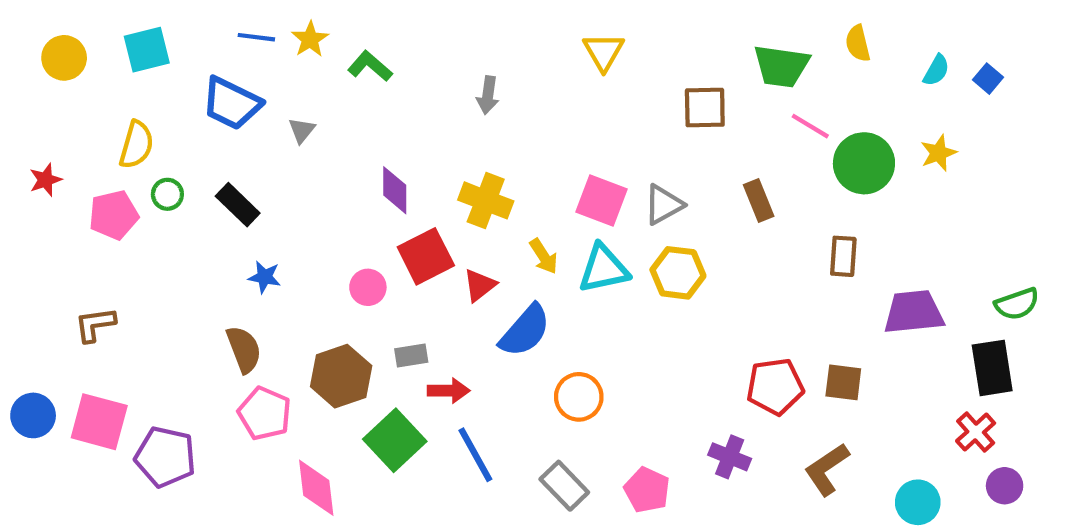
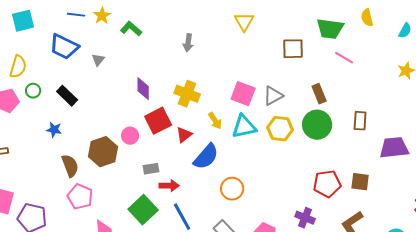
green circle: (864, 163) -> (317, 125), moved
blue star: (265, 277) -> (54, 130), moved
brown hexagon: (341, 376) -> (103, 152), moved

